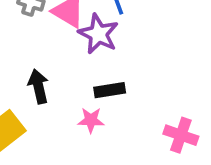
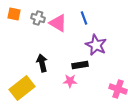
purple star: (98, 34) -> (96, 45), moved

